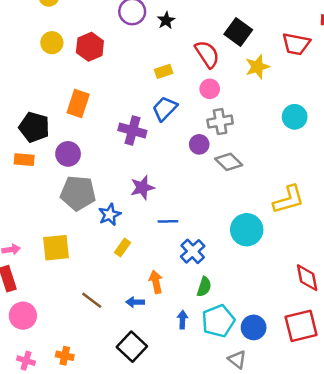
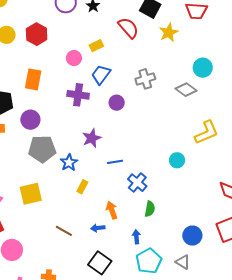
pink circle: (210, 89) -> (74, 58), moved
purple circle: (199, 144) -> (117, 103), moved
gray diamond: (229, 162) -> (186, 90), moved
cyan circle: (247, 230) -> (177, 160), size x0.6
cyan pentagon: (218, 321) -> (149, 261), moved

